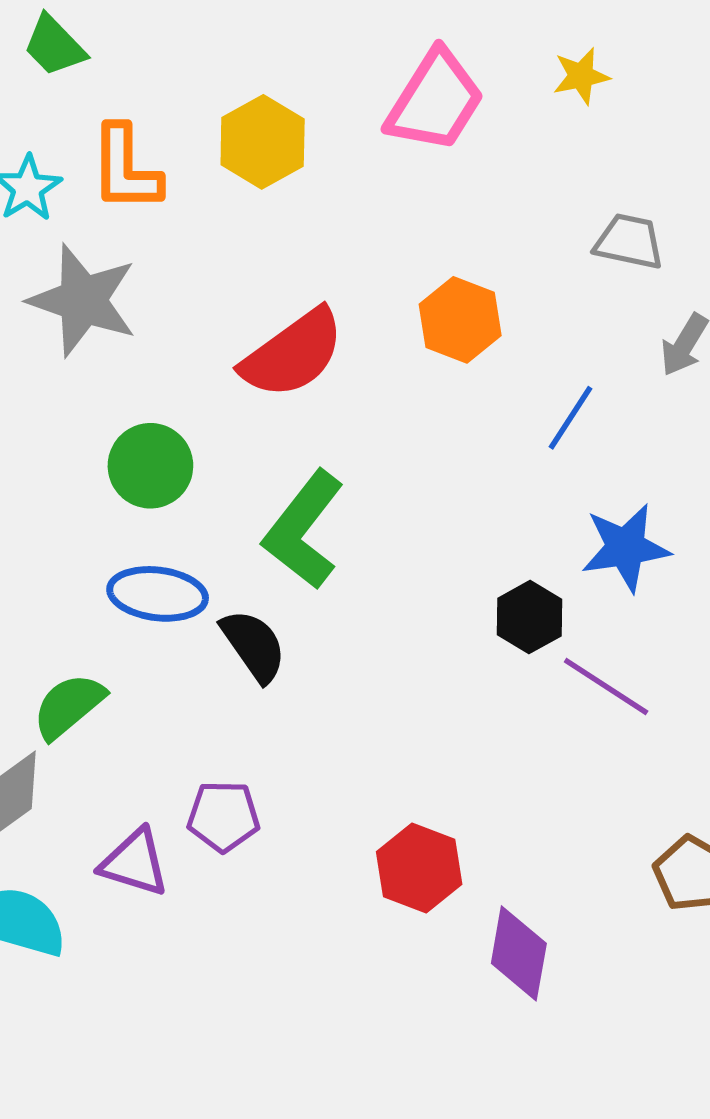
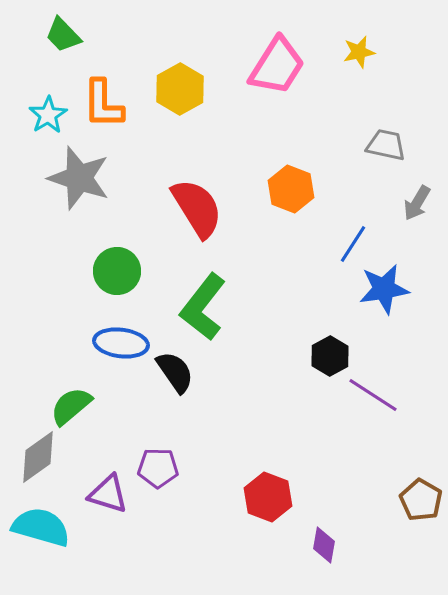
red semicircle: (293, 354) -> (197, 208), turned -86
blue star: (626, 548) -> (384, 289), moved
purple diamond: (519, 953) -> (324, 545), size x0.7

